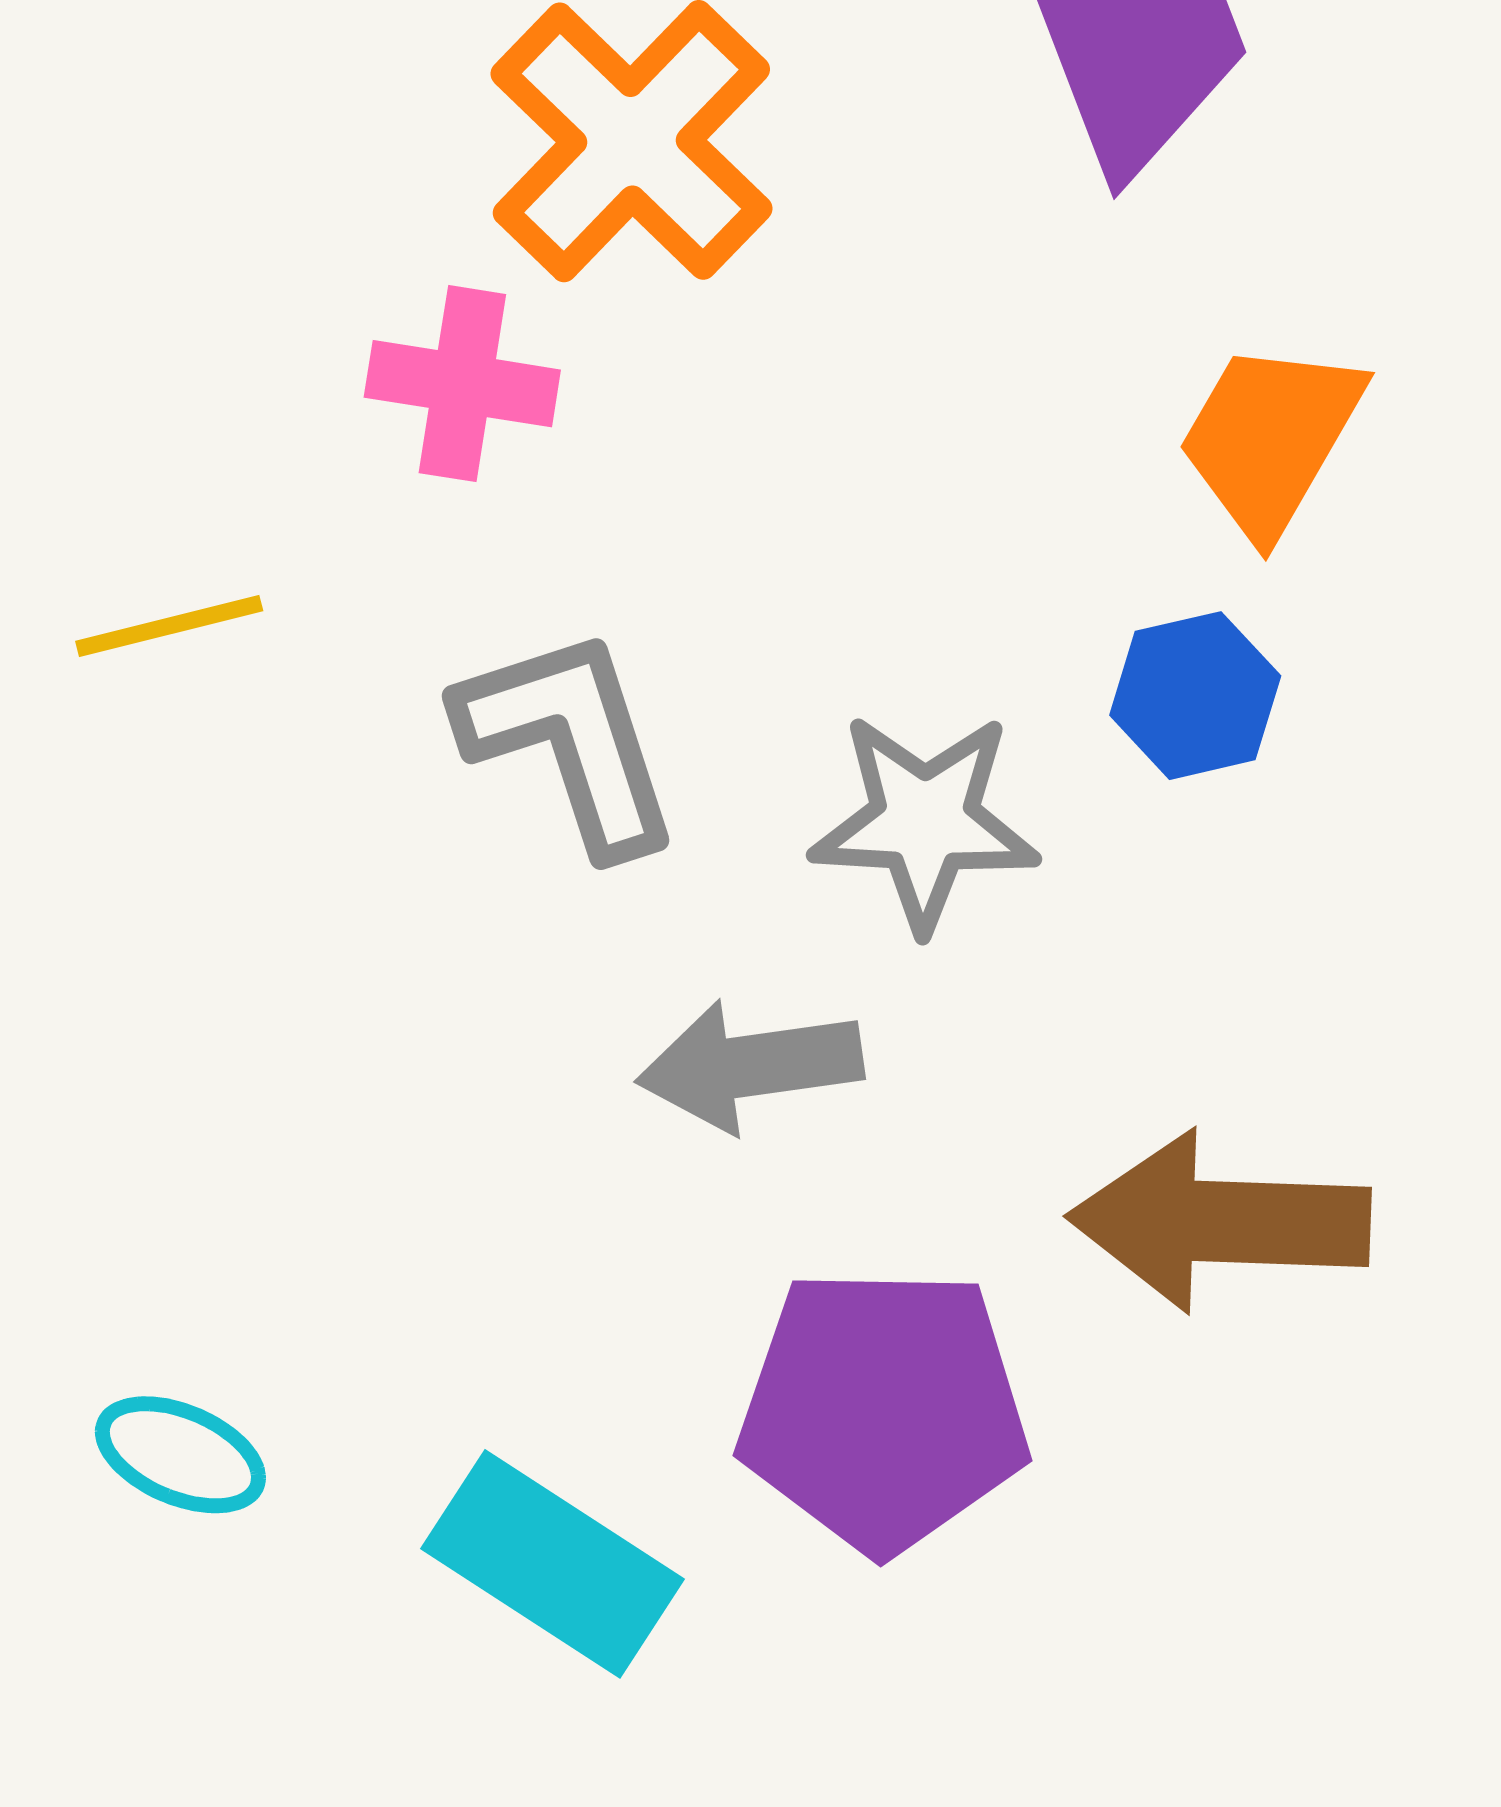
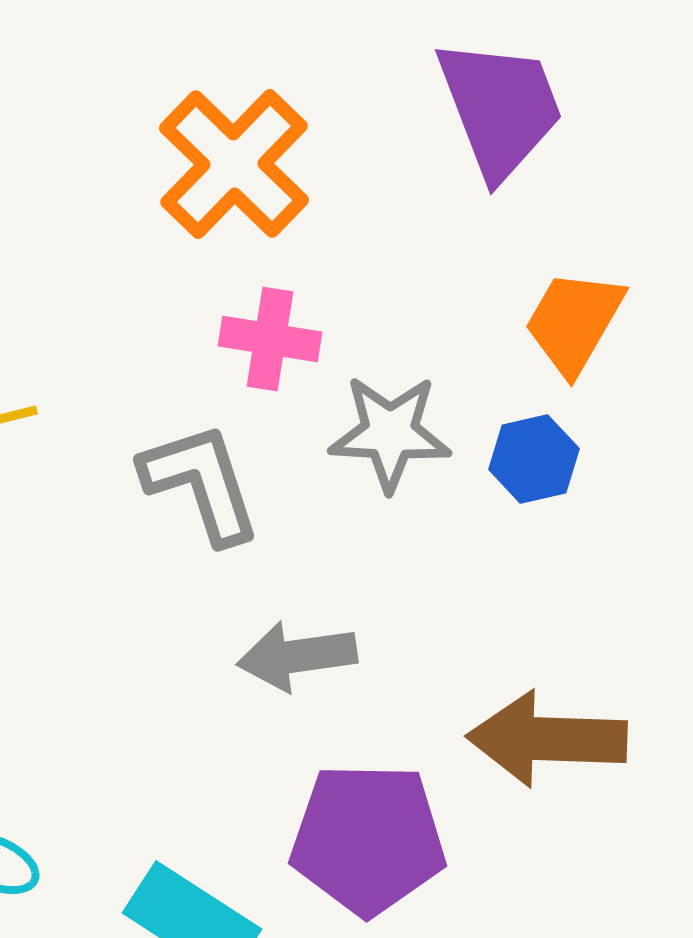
pink cross: (462, 384) -> (270, 339), moved
gray star: (925, 821) -> (390, 433), moved

